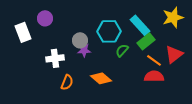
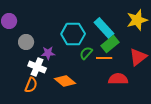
gray circle: (80, 40) -> (26, 42), moved
white cross: (55, 58) -> (37, 67), moved, turned 30
orange line: (154, 60) -> (104, 58), moved, turned -35

